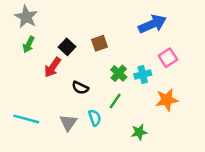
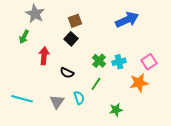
gray star: (26, 17) -> (35, 14), moved
brown square: (99, 43) -> (75, 21), moved
black square: (67, 47) -> (71, 39), moved
pink square: (168, 58) -> (149, 62), moved
red arrow: (53, 67) -> (44, 56), turned 150

